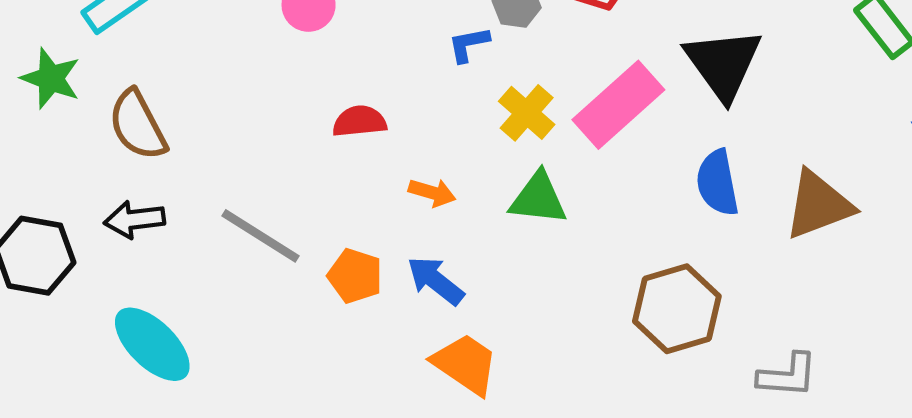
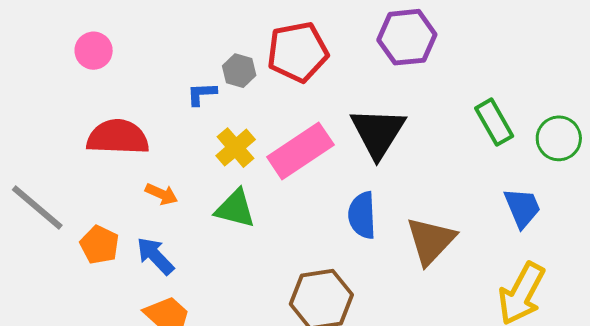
red semicircle: (359, 121) -> (118, 137), size x1.6
brown triangle: (818, 205) -> (431, 241), turned -34

